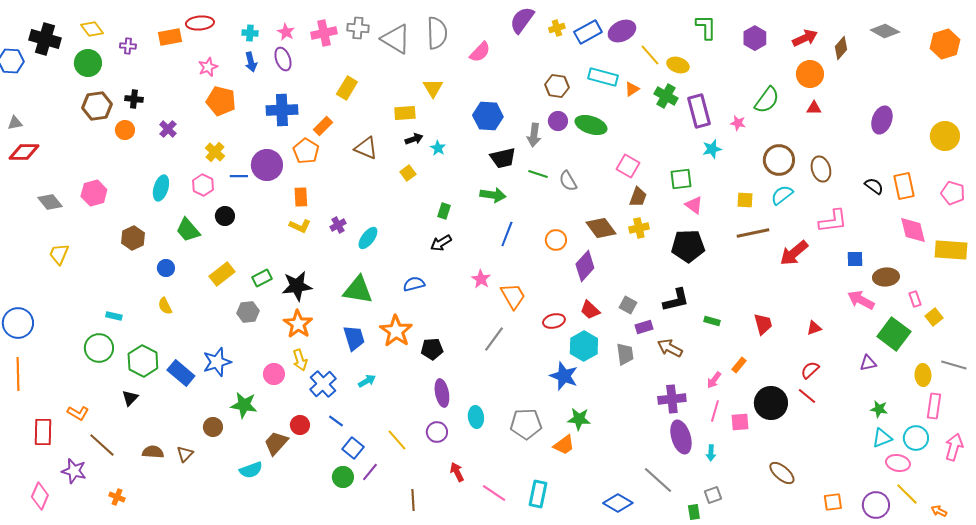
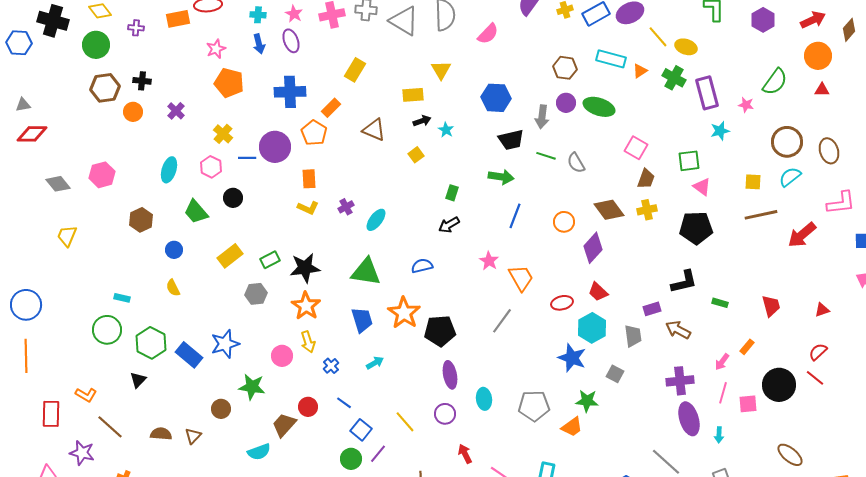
gray square: (628, 305) -> (615, 374), moved
black pentagon: (432, 349) -> (440, 331), size x1.4
blue cross: (323, 384) -> (331, 366), size x0.6

